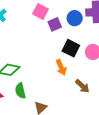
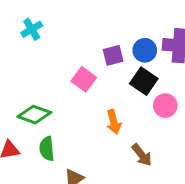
pink square: (41, 12) -> (84, 79), moved
black square: (71, 48) -> (144, 81), moved

